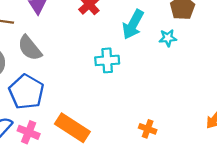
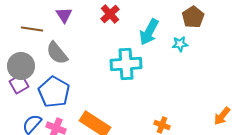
cyan cross: (107, 60) -> (126, 64), size x1.4

